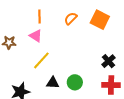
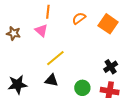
yellow line: (41, 60) -> (55, 58), moved
green circle: (75, 82) -> (82, 88), moved

